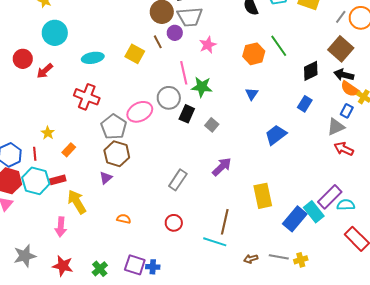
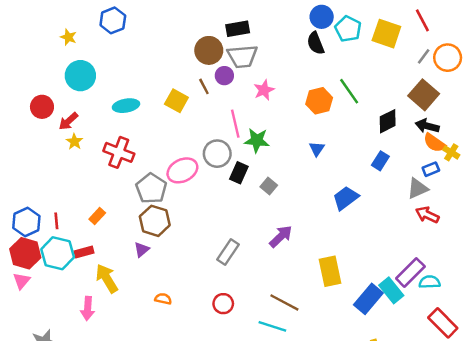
blue rectangle: (347, 111) -> (431, 169), turned 40
yellow star: (48, 133) -> (74, 142), moved
brown line: (225, 222) -> (284, 302), turned -75

